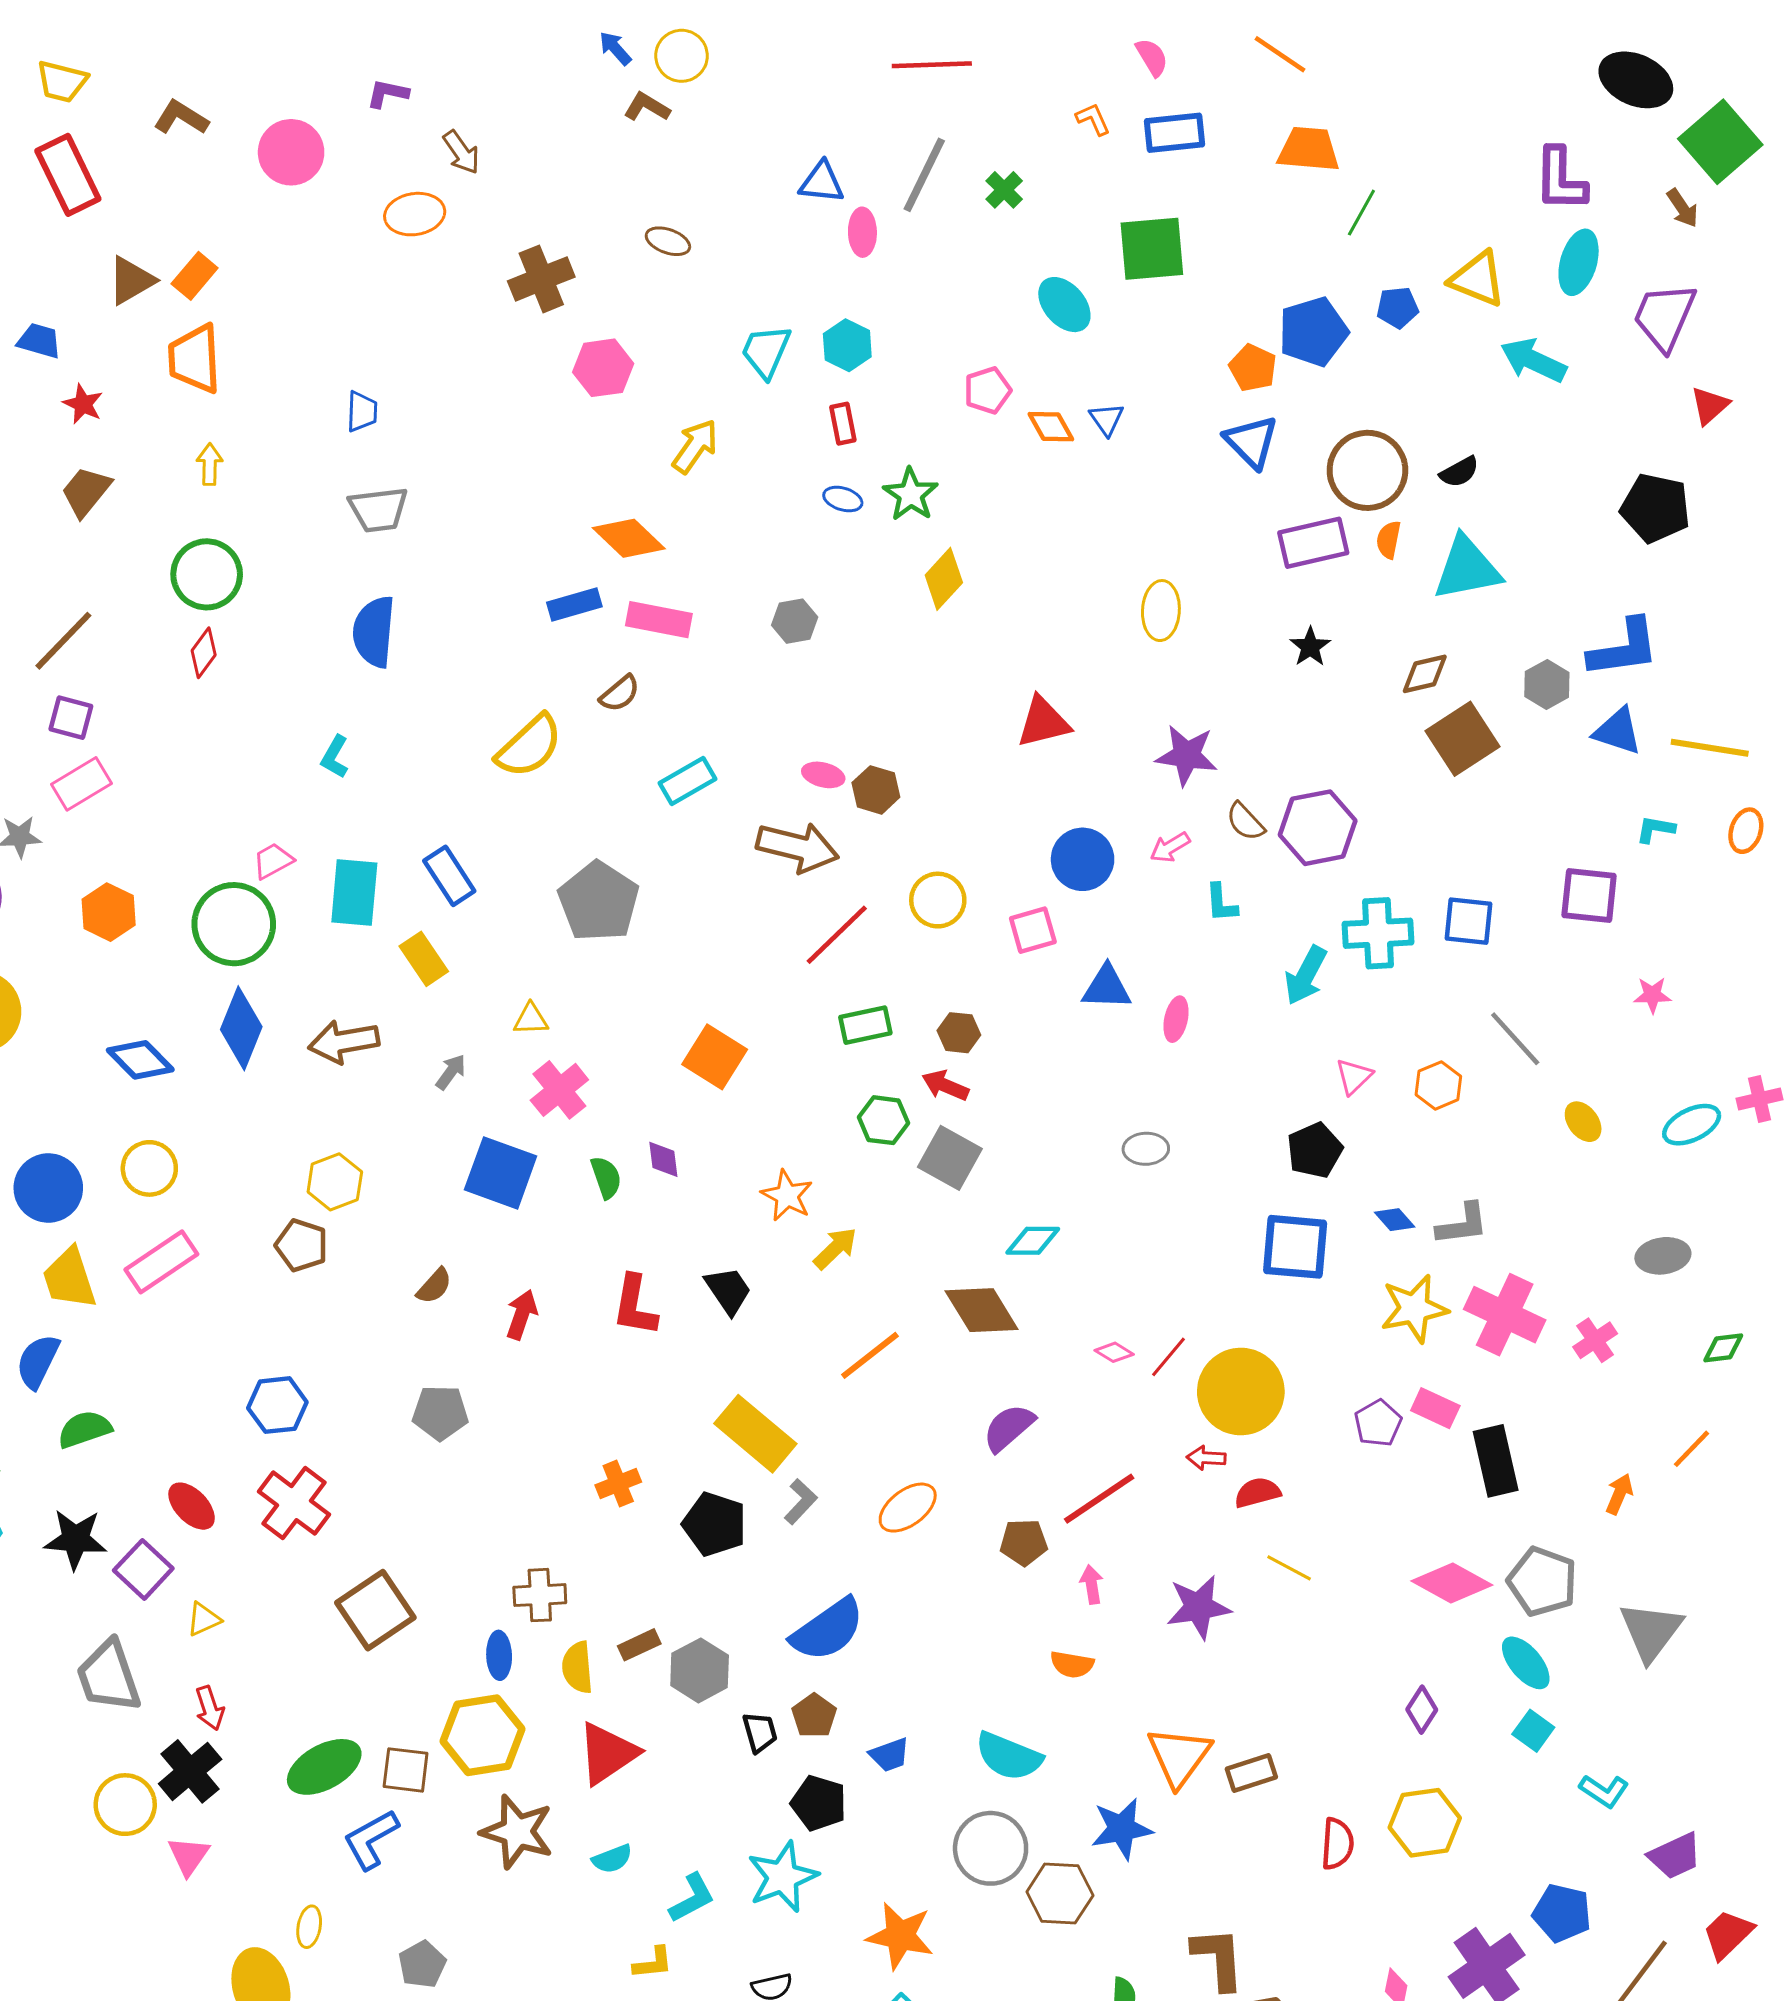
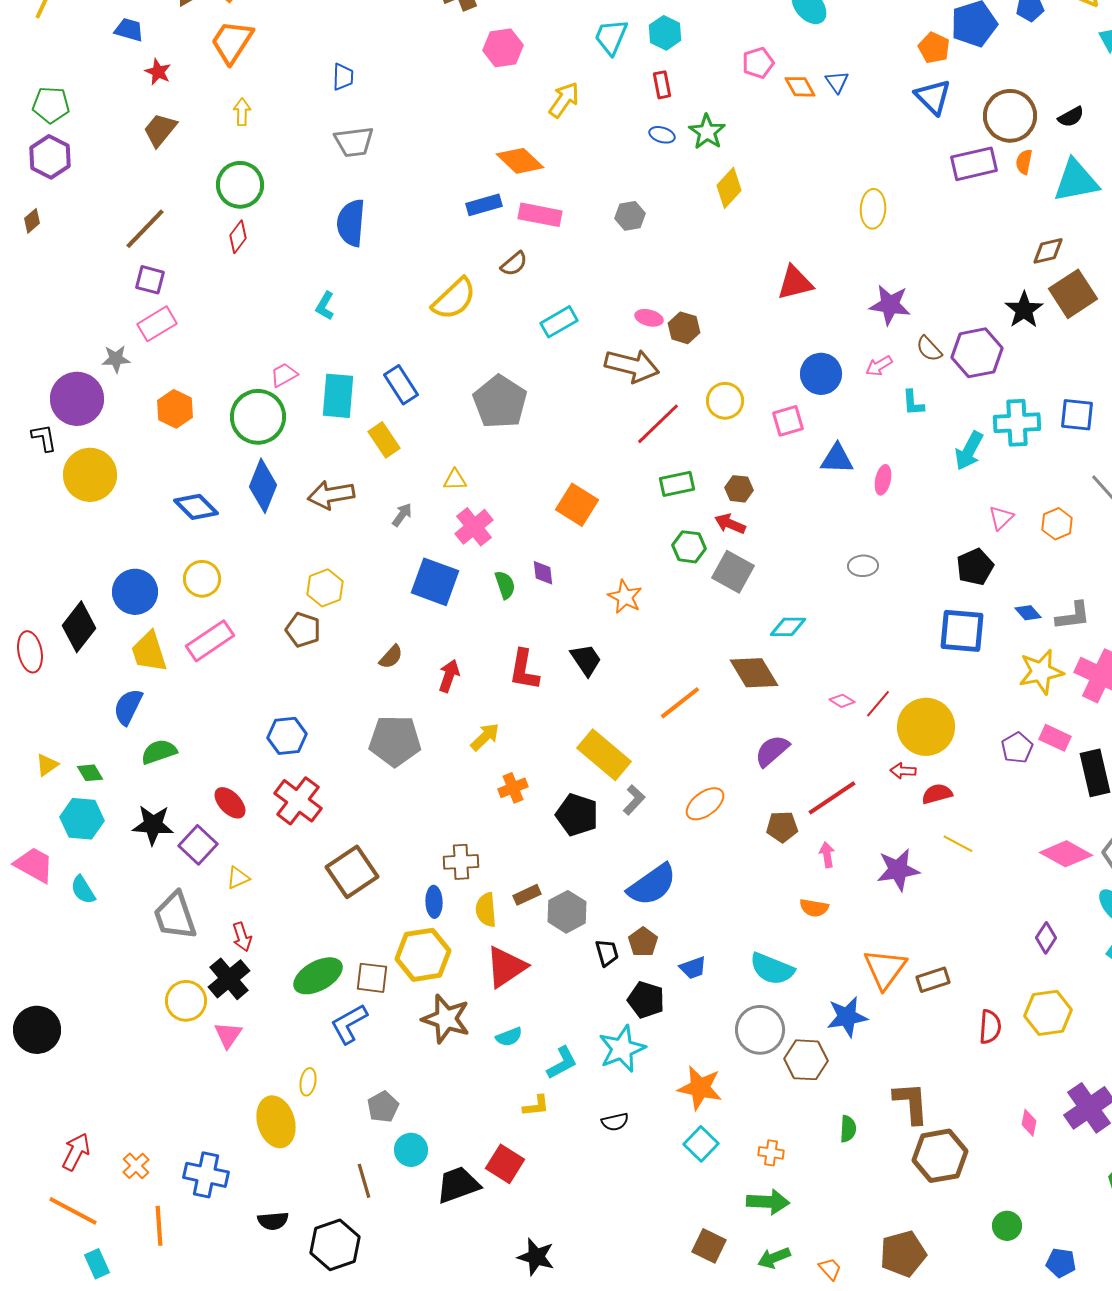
orange trapezoid: (195, 359) -> (232, 42), turned 36
black star: (1310, 647) -> (1024, 310), moved, size x1.4
yellow arrow: (835, 1248) -> (485, 737), moved
gray pentagon: (440, 1413) -> (395, 741), size x1.4

